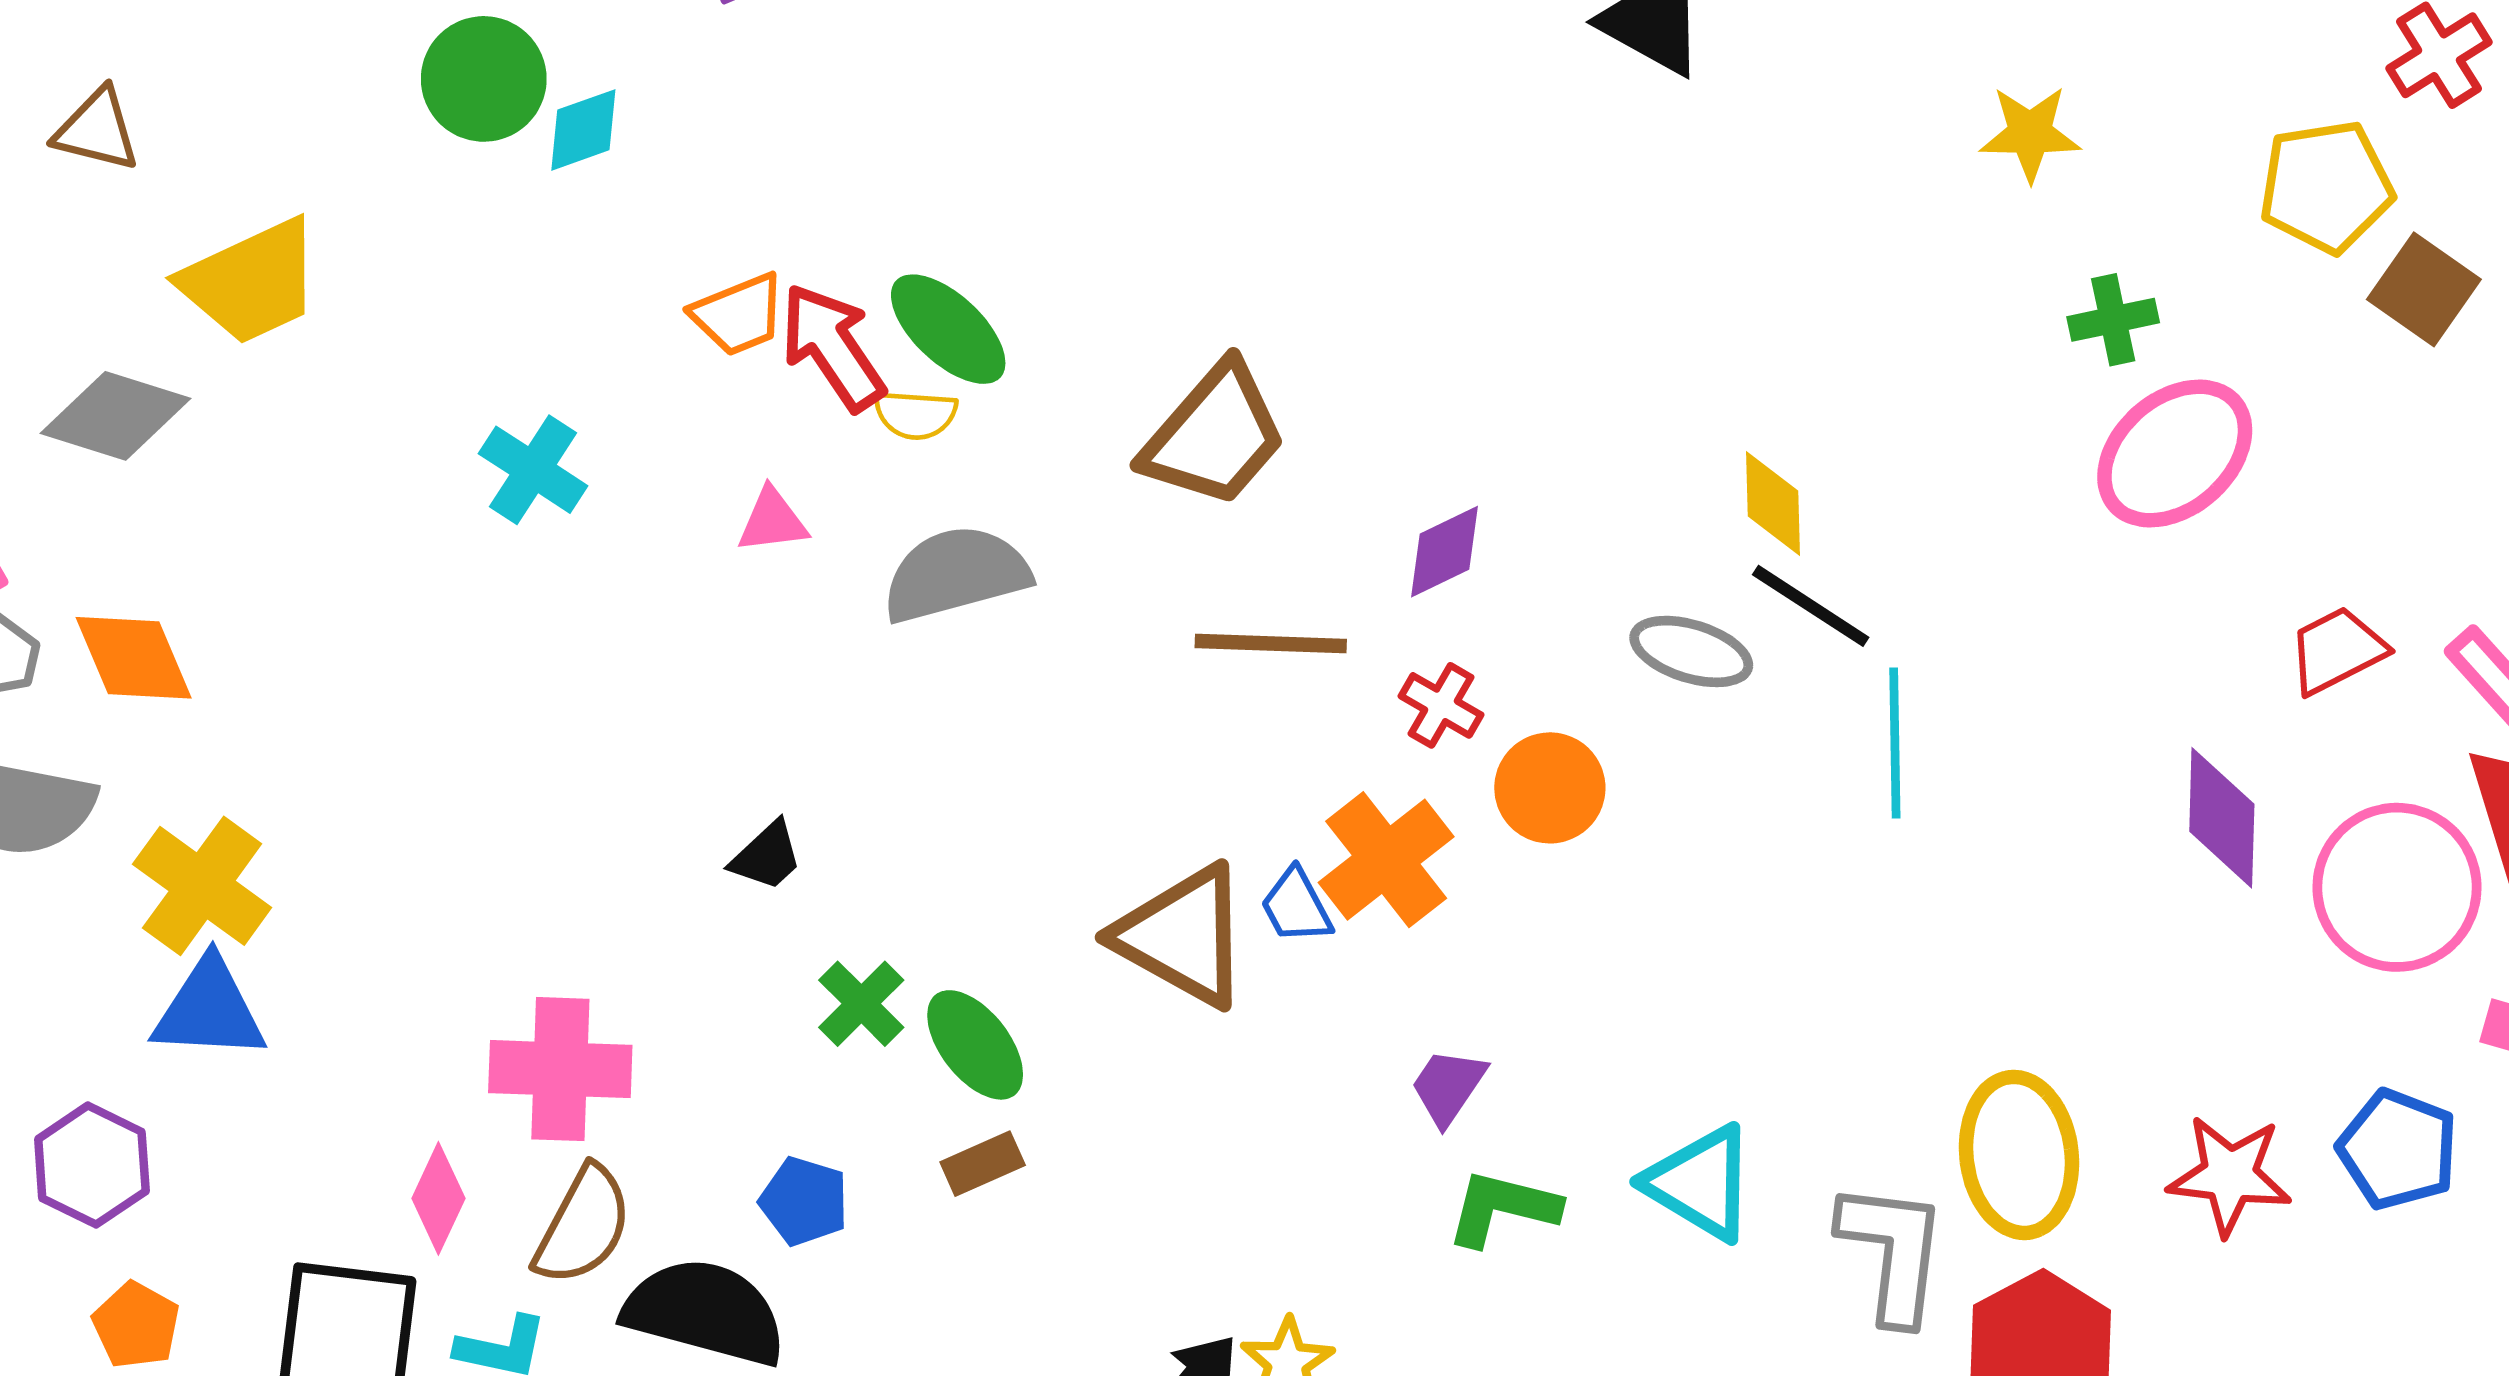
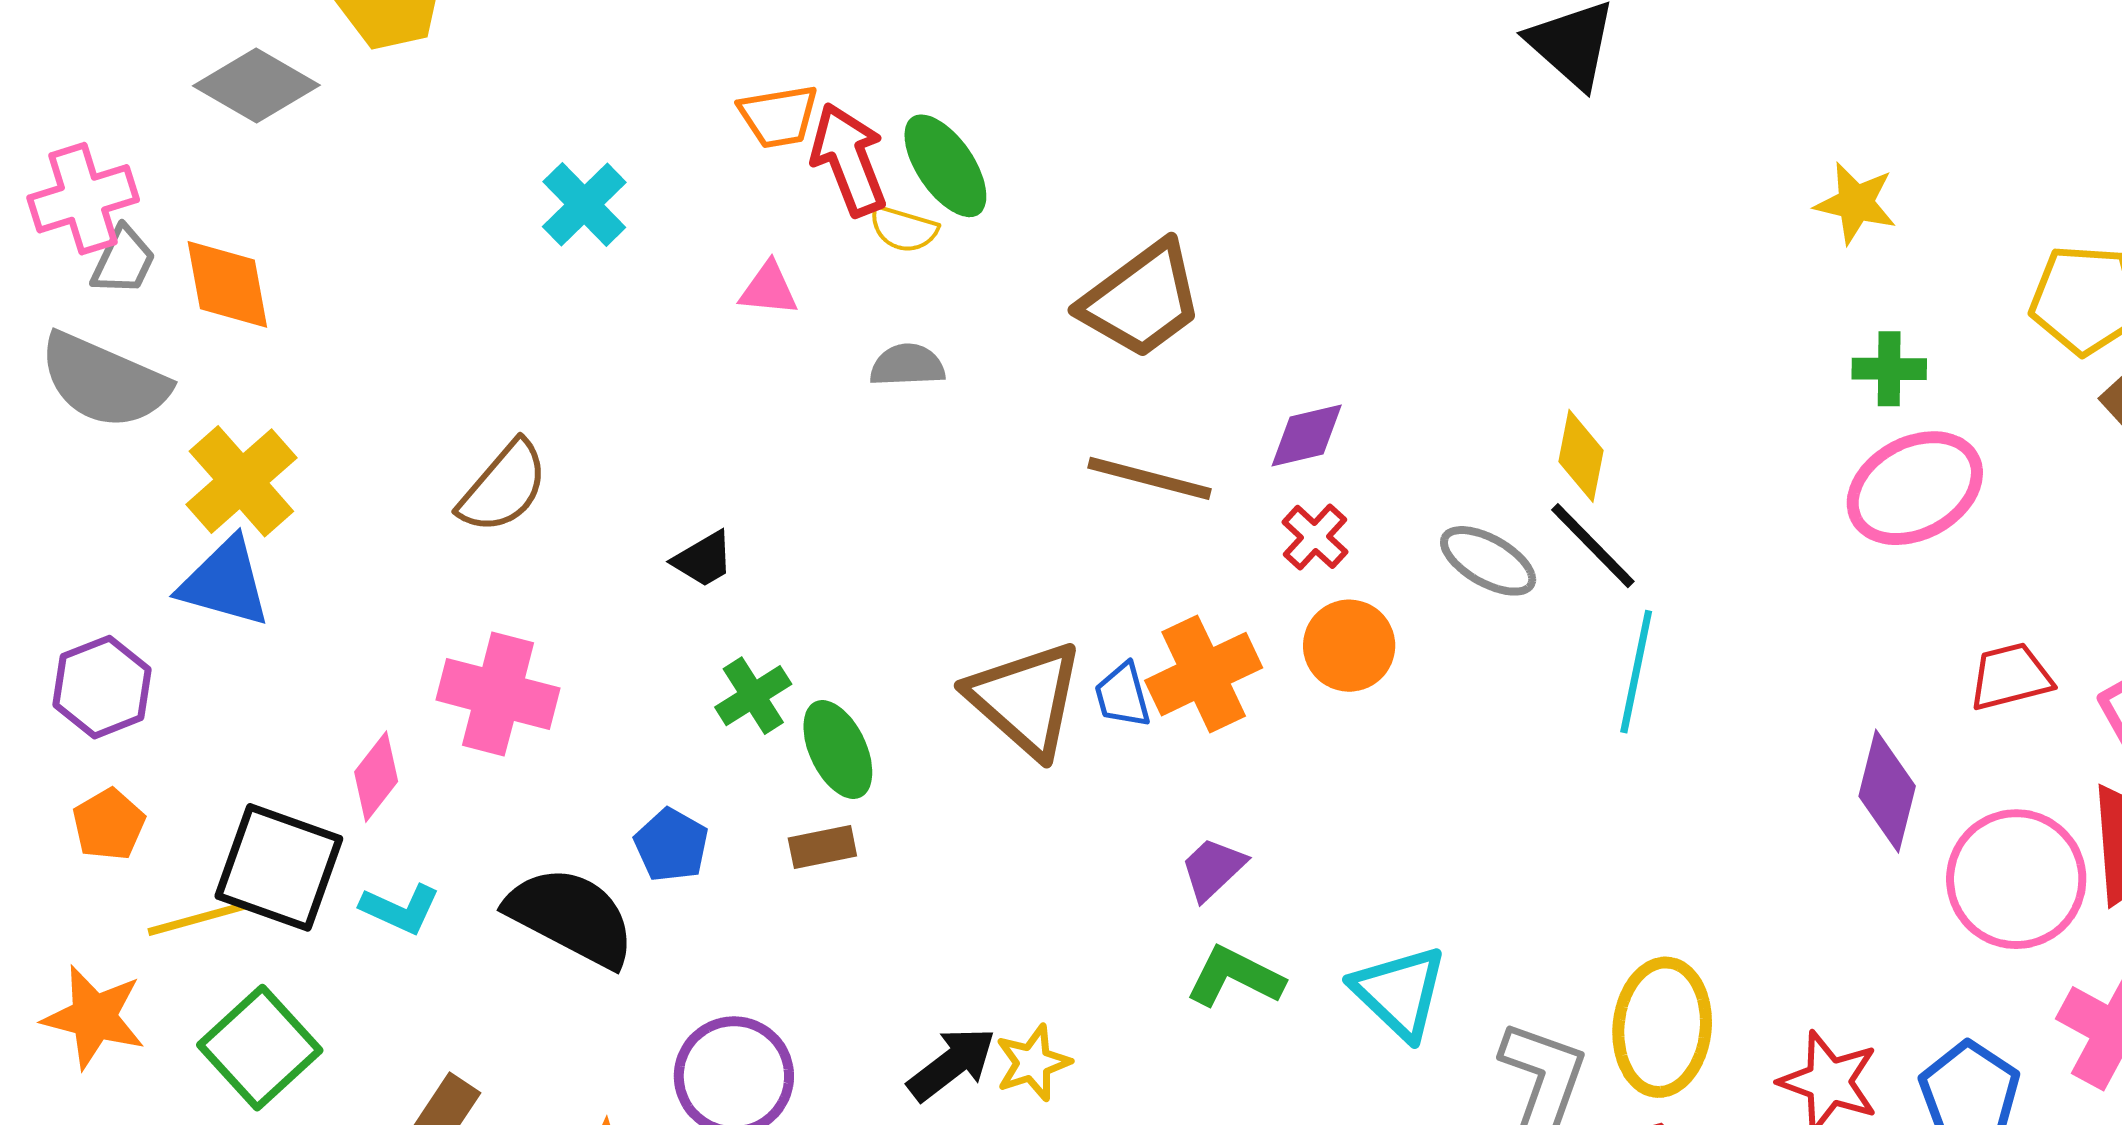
gray semicircle: (956, 574) -> (907, 365), size x0.6
red cross: (1441, 705) -> (1315, 537), moved
brown semicircle: (583, 1226) -> (503, 487), moved

